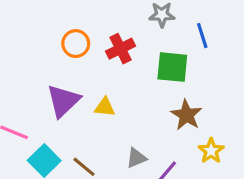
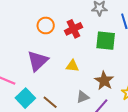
yellow triangle: (105, 107) -> (72, 66), moved
brown star: (186, 115) -> (104, 81), moved

